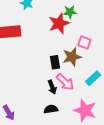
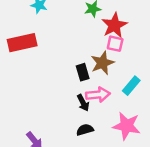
red star: (59, 23) -> (114, 25), moved
pink arrow: (65, 82) -> (98, 95), turned -42

